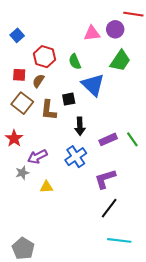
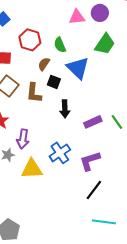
brown semicircle: (38, 81) -> (44, 64), moved
black square: (69, 99) -> (54, 82), turned 32
purple arrow: (37, 157) -> (23, 139), turned -54
blue cross: (76, 157) -> (60, 153), moved
yellow triangle: (46, 187) -> (32, 169), size x1.6

